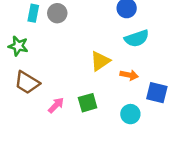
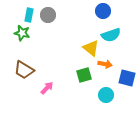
green star: (18, 46) -> (22, 33), moved
yellow triangle: (100, 61) -> (91, 48), moved, turned -48
green square: (88, 103) -> (84, 75), moved

